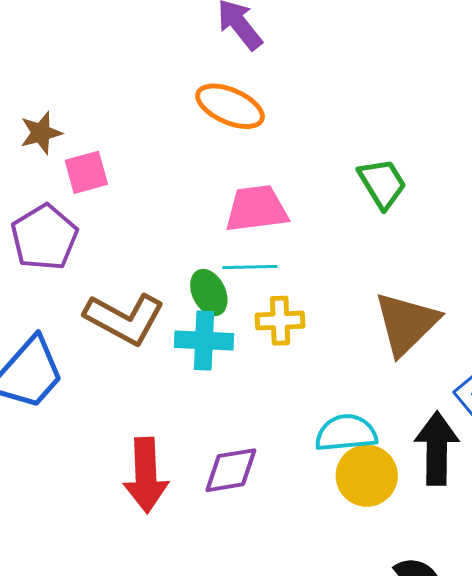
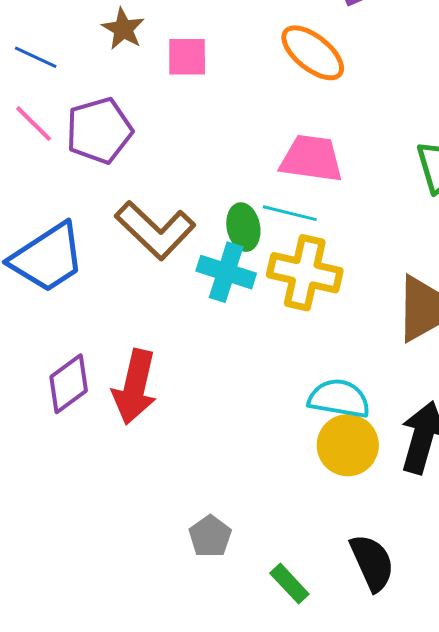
brown star: (41, 133) -> (123, 29), turned 30
pink square: (86, 172) -> (187, 57), moved
yellow cross: (280, 321) -> (305, 273), size x1.5
purple diamond: (231, 470) -> (69, 384), moved, turned -42

